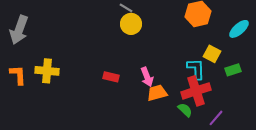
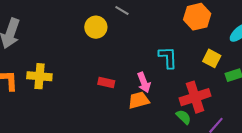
yellow circle: (131, 24) -> (96, 27), moved
cyan L-shape: (196, 69) -> (168, 57), moved
orange trapezoid: (157, 93) -> (139, 100), moved

